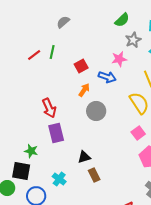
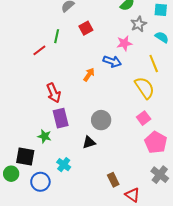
red line: (34, 55) -> (39, 50), moved
red square: (81, 66) -> (86, 28), moved
gray circle: (96, 111) -> (101, 120), moved
green star: (31, 151) -> (44, 136), moved
brown rectangle: (94, 175) -> (113, 180), moved

